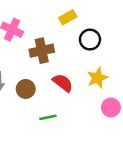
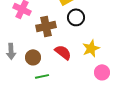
black circle: (90, 40) -> (76, 17), moved
green line: (48, 117) -> (42, 76), moved

